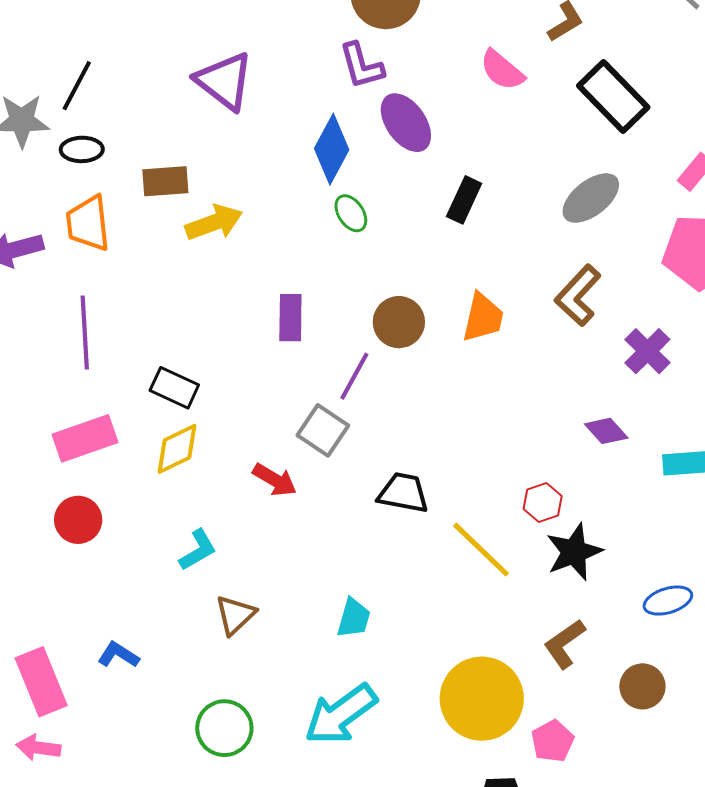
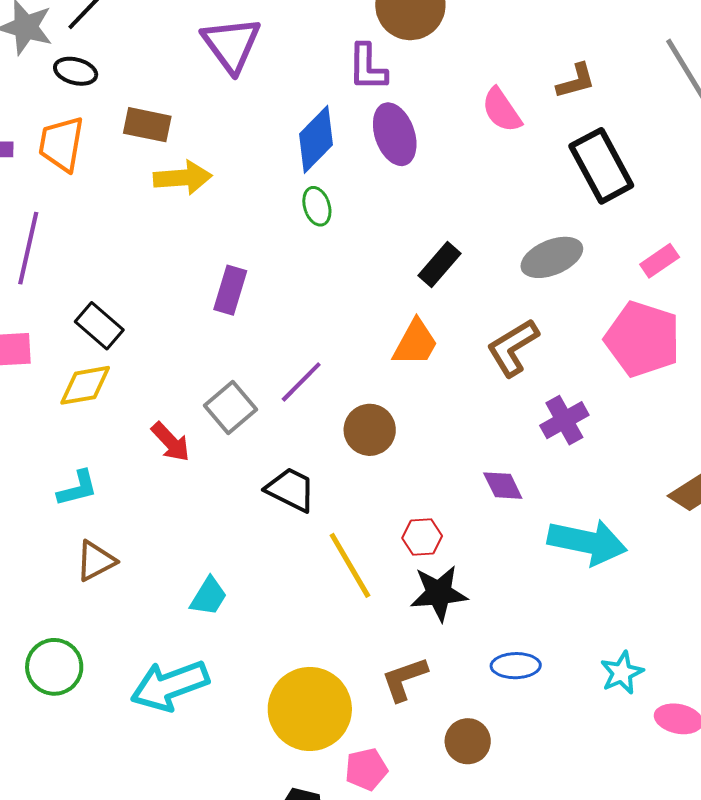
black rectangle: (464, 200) -> (440, 264), moved
brown circle: (399, 322) -> (370, 430), moved
purple line: (354, 376) -> (301, 382), moved

